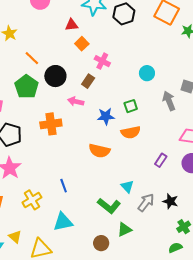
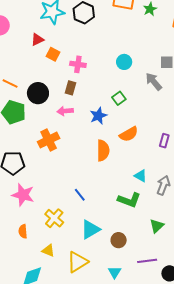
orange semicircle: (131, 132) -> (129, 134), moved
orange semicircle: (99, 151) -> (103, 150), turned -85
green triangle: (125, 230) -> (157, 226), moved
yellow triangle: (15, 237) -> (48, 251), moved
brown circle: (101, 243) -> (119, 240), moved

